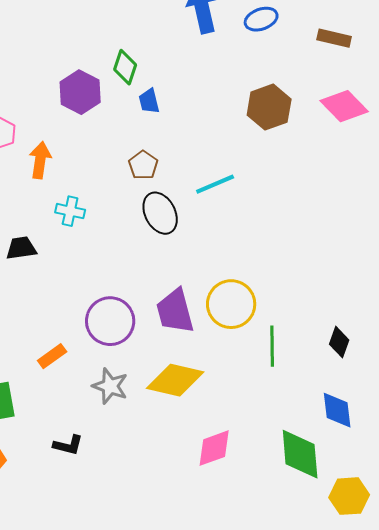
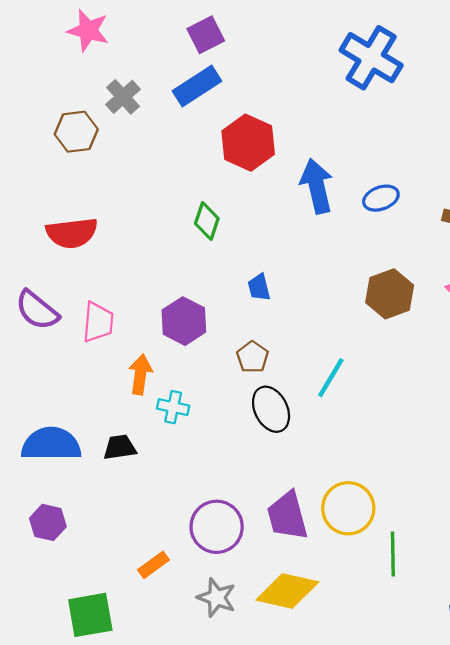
green diamond: (125, 67) -> (207, 221), moved
purple hexagon: (80, 92) -> (184, 321), moved
orange arrow: (40, 160) -> (140, 374), moved
cyan line: (215, 184) -> (331, 378), turned -36

